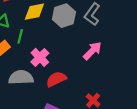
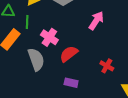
gray semicircle: (21, 77) -> (36, 59), turned 85

